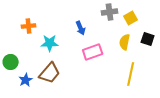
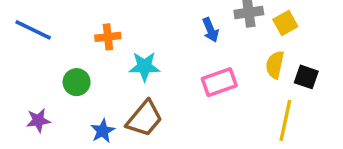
blue arrow: (81, 28) -> (211, 30), moved
black square: (148, 39) -> (306, 77), moved
green circle: (11, 62) -> (77, 82), moved

